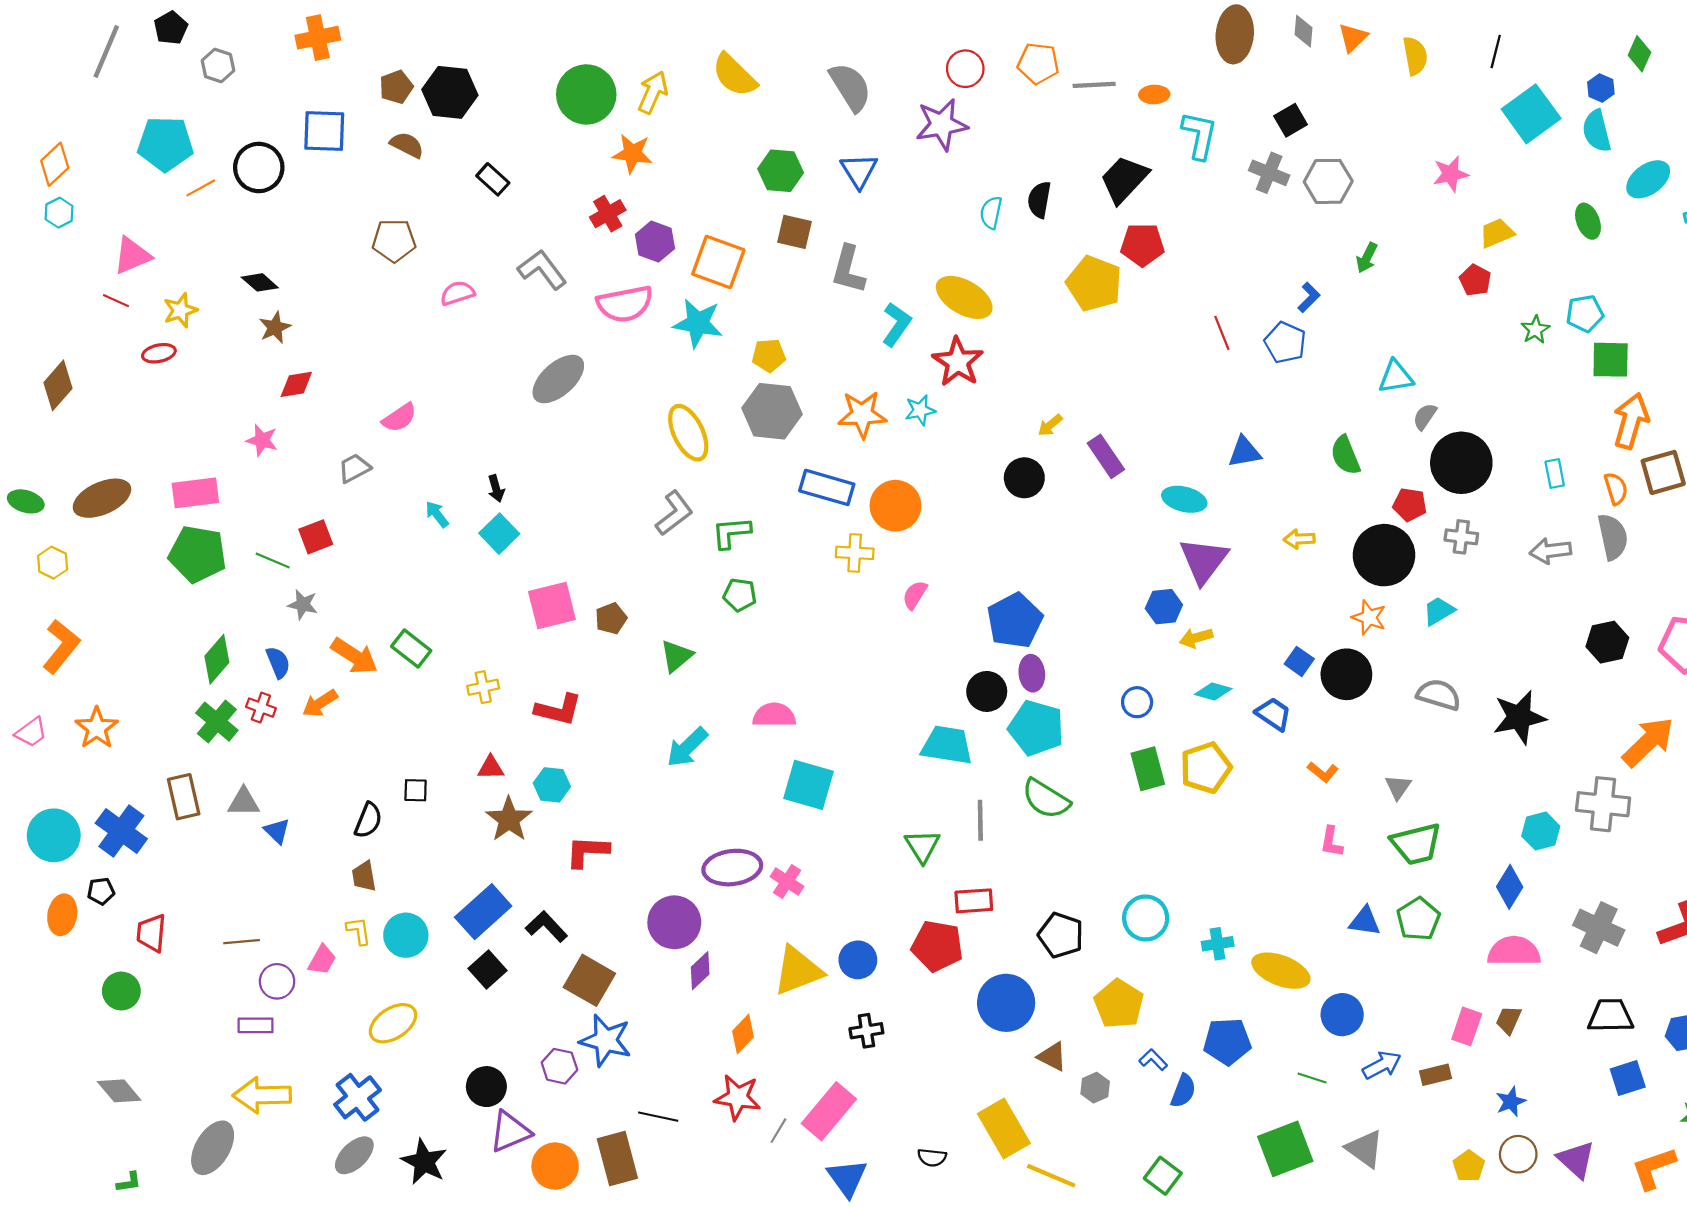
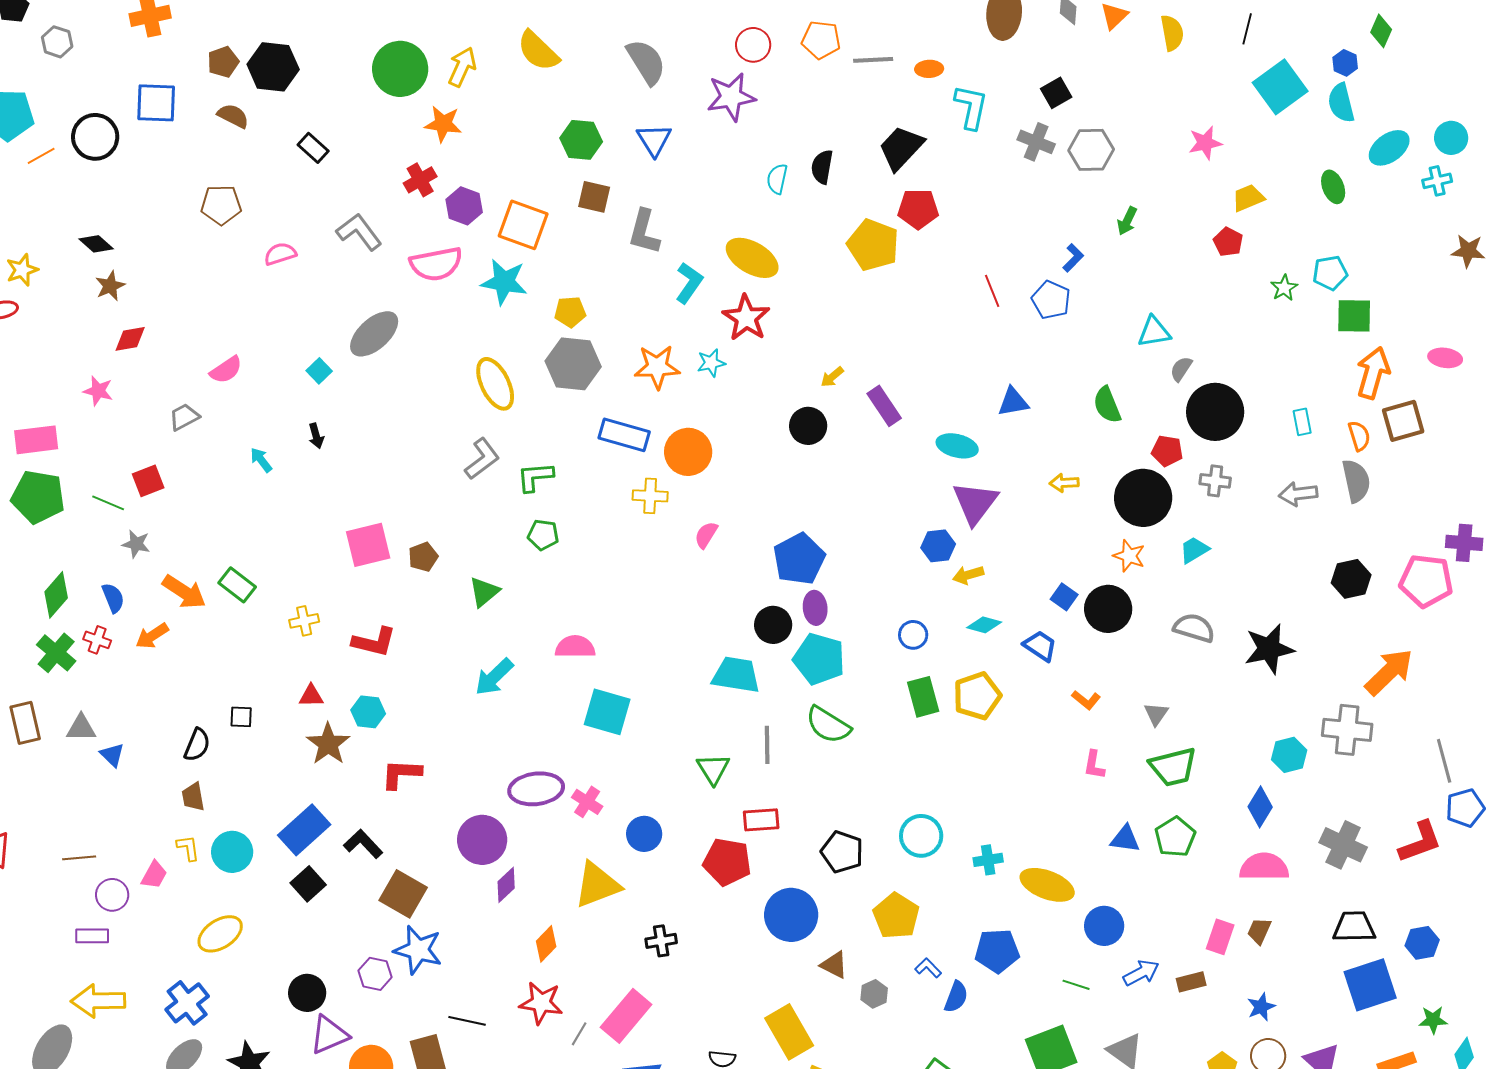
cyan square: (499, 534) -> (319, 371), moved, size x0.7
blue circle: (858, 960) -> (644, 834), moved
blue square: (1628, 1078) -> (1370, 985), size x1.6

